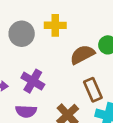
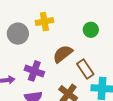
brown semicircle: (82, 54) -> (63, 54), moved

